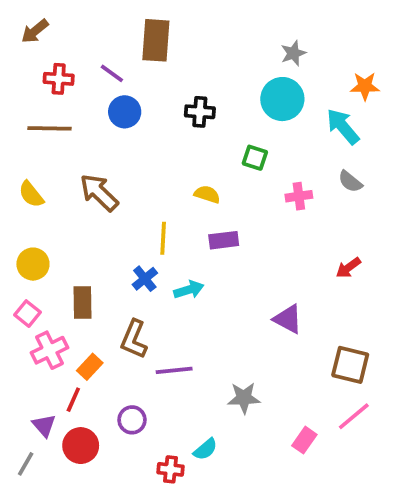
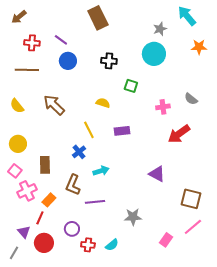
brown rectangle: (156, 40) -> (98, 18), moved, turned -30
cyan arrow: (343, 127) -> (187, 16), moved
green square: (255, 158) -> (131, 86), moved
yellow semicircle: (207, 194) -> (103, 103), moved
yellow line: (163, 238) -> (89, 130), turned -30
red arrow: (348, 268) -> (179, 134), moved, size x1.6
cyan arrow: (189, 290) -> (101, 171), moved
red cross: (171, 469) -> (88, 245), moved

